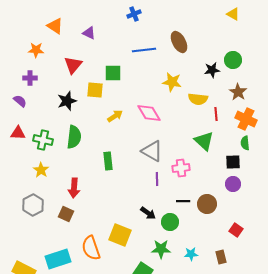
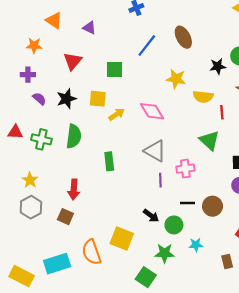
blue line: (144, 50) -> (147, 45), turned -45
yellow square: (95, 90) -> (98, 99), moved
purple semicircle: (20, 101) -> (39, 99), moved
yellow star: (41, 170) -> (30, 180), moved
cyan star: (191, 254) -> (196, 245), moved

